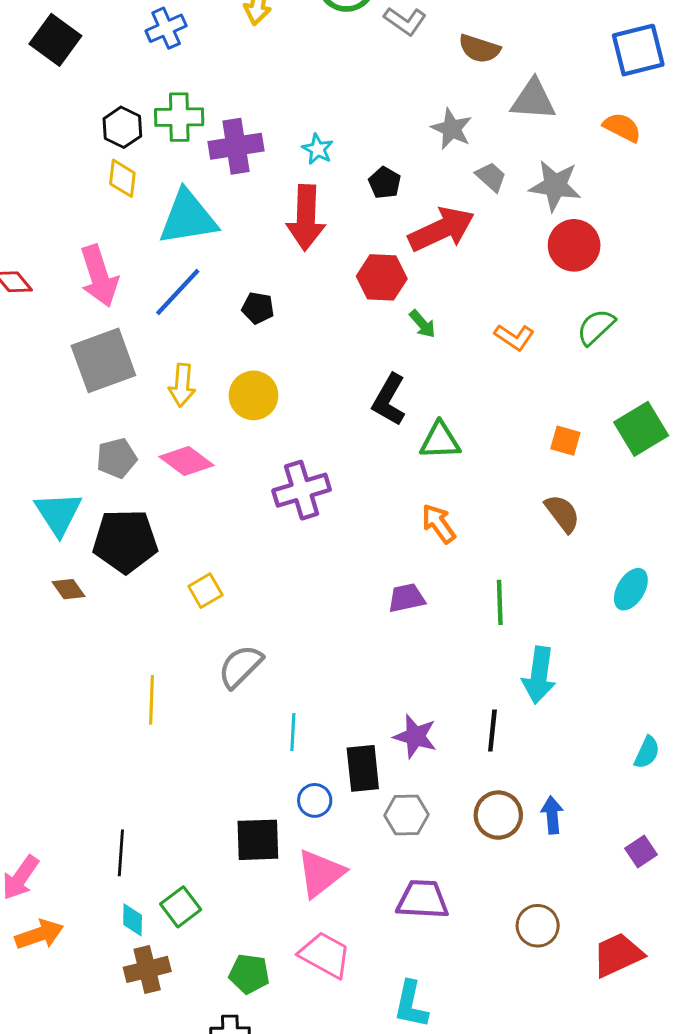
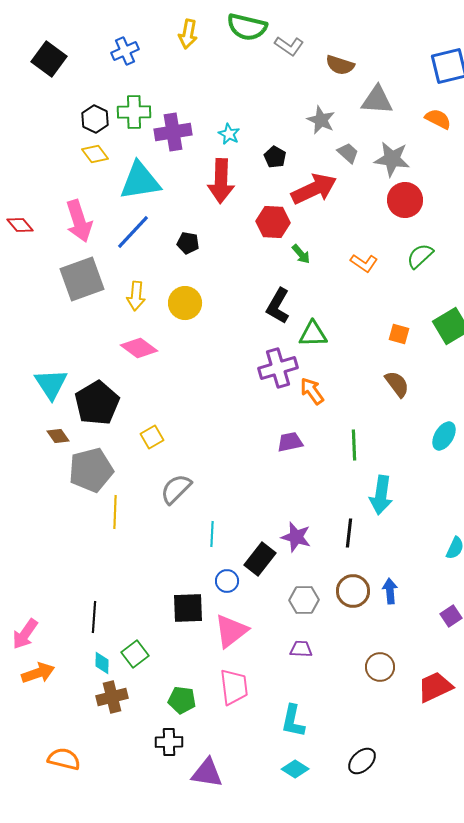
yellow diamond: (122, 178) -> (95, 154), turned -44
gray pentagon: (117, 458) -> (91, 470), moved, size x1.6
purple cross: (302, 490) -> (278, 368), moved
black pentagon: (125, 541) -> (97, 403), turned -30
black rectangle: (363, 768) -> (260, 559), turned 44
gray hexagon: (406, 815) -> (304, 600), moved
purple trapezoid: (423, 900) -> (301, 649), size x0.6
pink trapezoid: (325, 955) -> (234, 687), turned 54

